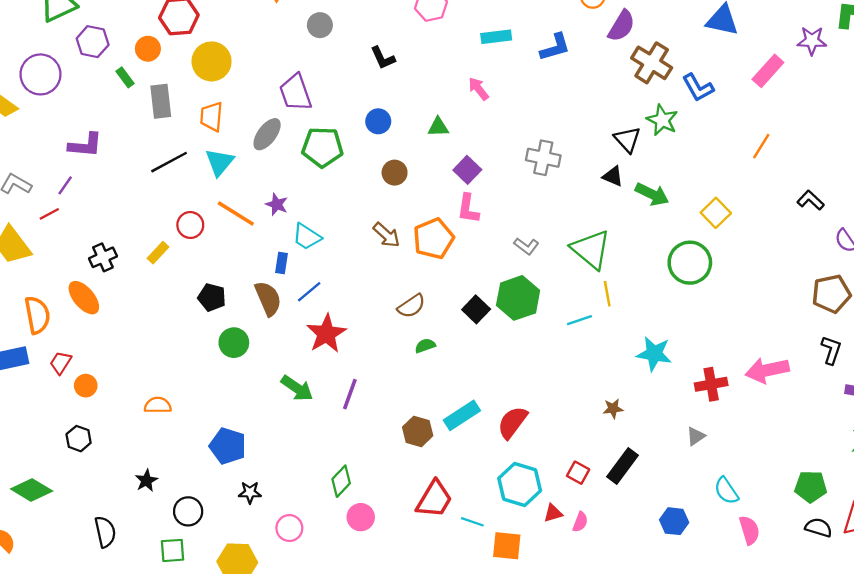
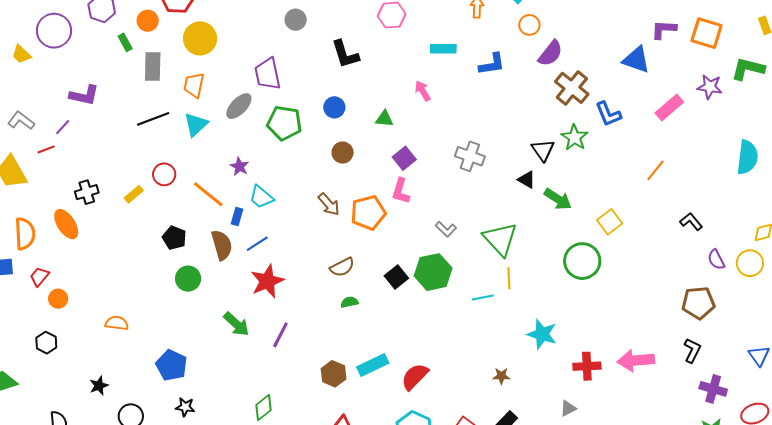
black L-shape: (383, 58) -> (345, 54), size x1.4
orange line: (236, 213) -> (208, 194), moved

